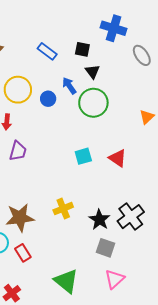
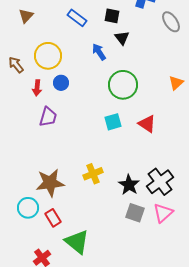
blue circle: (48, 99) -> (61, 83), moved
green circle: (93, 103) -> (123, 85), moved
pink triangle: (115, 279) -> (163, 213), moved
green triangle: (66, 281) -> (77, 242), moved

